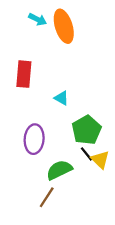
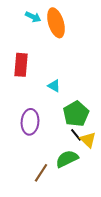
green semicircle: (59, 170) -> (67, 159), moved

